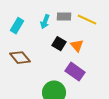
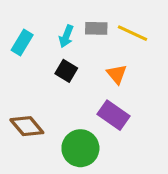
black square: (59, 44) -> (66, 71), moved
brown diamond: (20, 58) -> (27, 126), moved

